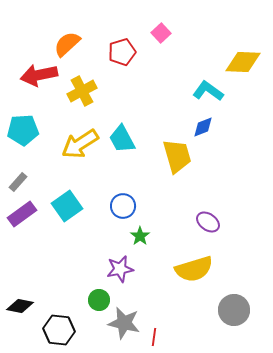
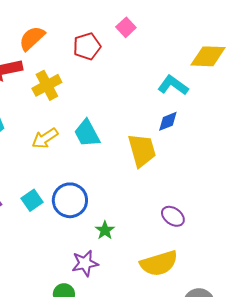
yellow arrow: (80, 144) -> (45, 138), size x0.7
cyan square: (67, 206) -> (32, 200), size x0.7
blue circle: (123, 206) -> (70, 200), moved, size x1.4

